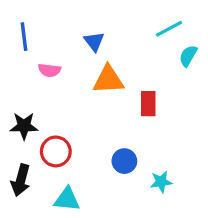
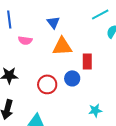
red circle: (56, 151) -> (47, 84), moved
blue circle: (124, 161) -> (72, 78), moved

